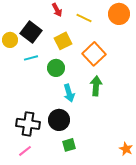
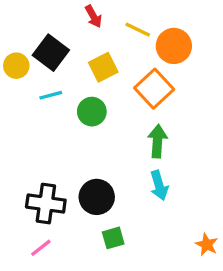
orange circle: (119, 14) -> (174, 46), moved
cyan arrow: (69, 93) -> (159, 185), moved

